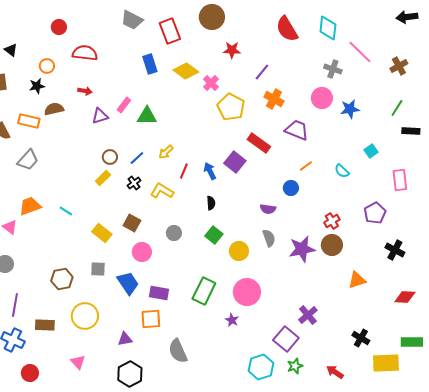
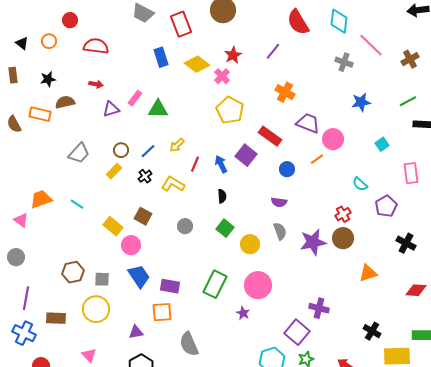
red star: (232, 50) -> (233, 55), moved, turned -30
orange circle: (47, 66) -> (49, 41), moved
purple line: (262, 72) -> (273, 51), moved
pink circle: (322, 98) -> (333, 139), moved
yellow pentagon: (231, 107) -> (230, 110), moved
green line: (397, 108) -> (408, 101), turned 30
gray trapezoid: (28, 160) -> (79, 153), moved
cyan semicircle: (342, 171) -> (360, 184), moved
blue circle: (291, 188) -> (287, 169), moved
pink circle: (142, 252) -> (131, 245), moved
gray square: (98, 269) -> (102, 279), moved
purple cross: (308, 315) -> (319, 308), turned -36

